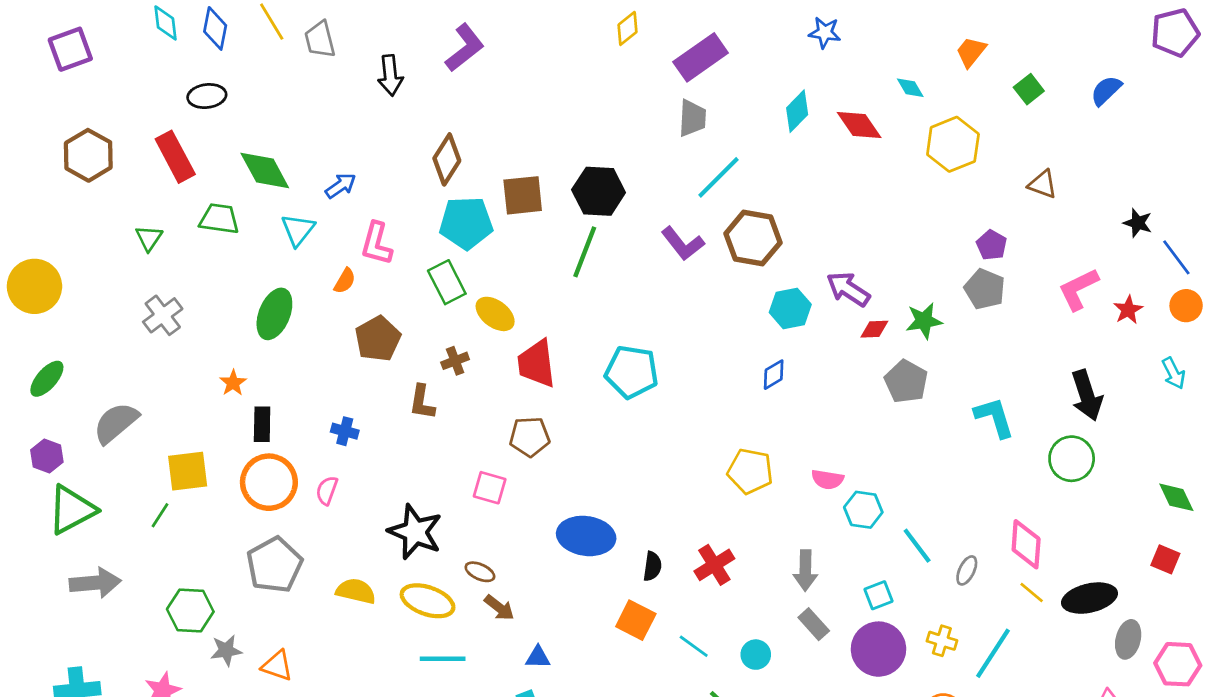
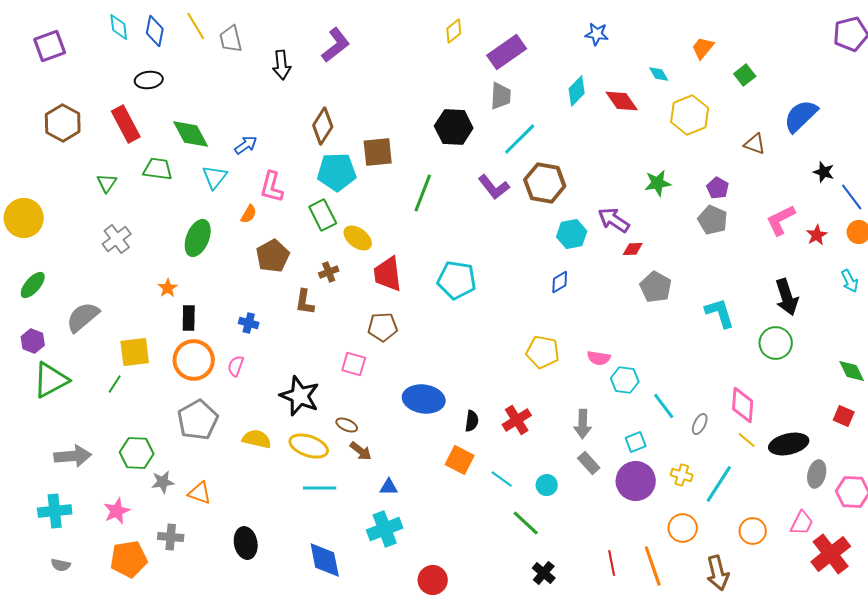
blue semicircle: (1106, 91) -> (801, 116), moved, size x1.5
black hexagon: (599, 191) -> (454, 127), moved
green star: (924, 321) -> (658, 183), moved
gray arrow: (95, 583) -> (73, 456), moved

